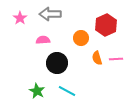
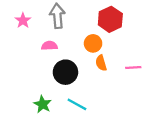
gray arrow: (50, 14) -> (57, 16), turned 85
red hexagon: (106, 25) -> (110, 19), moved
orange semicircle: (97, 58) -> (101, 63), moved

